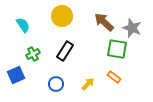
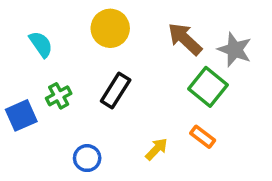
green square: (117, 49) -> (208, 87), turned 30
blue square: (16, 75) -> (21, 115), moved
blue circle: (56, 84) -> (87, 158), moved

